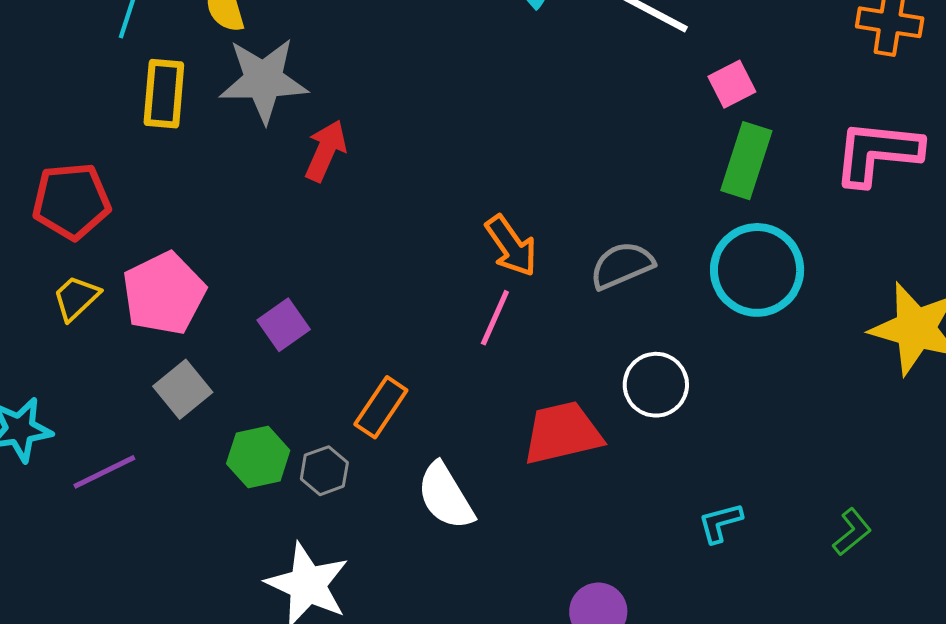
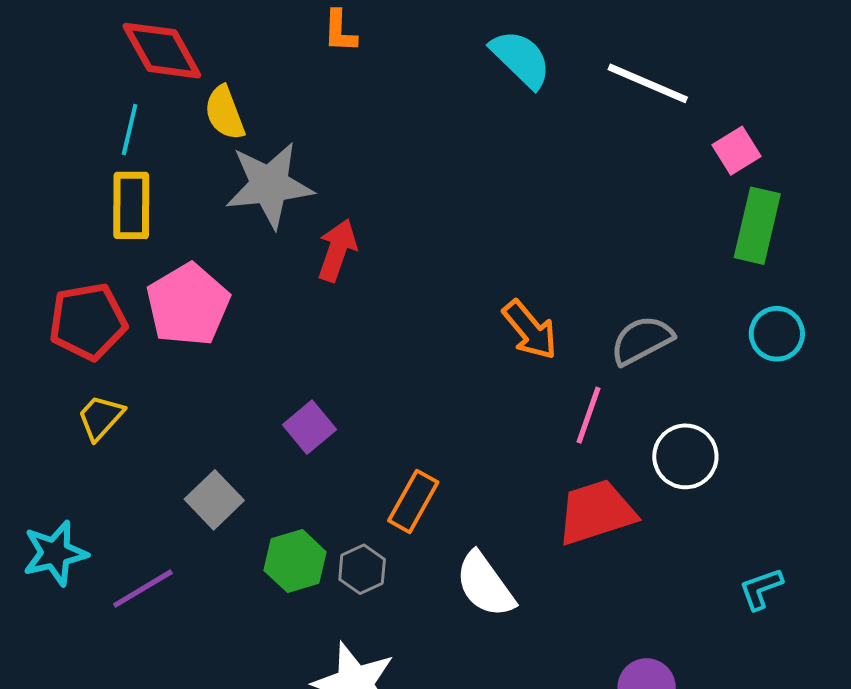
yellow rectangle: (164, 94) -> (131, 205), moved
cyan circle: (757, 270) -> (777, 334), size x0.6
pink pentagon: (164, 293) -> (188, 305), moved
pink line: (495, 318) -> (589, 415), moved

